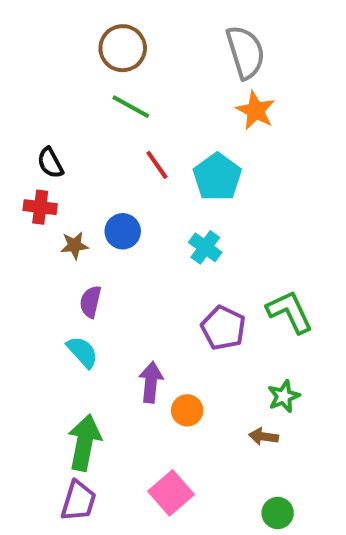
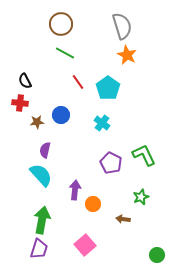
cyan semicircle: (82, 352) -> (41, 175), size x1.4
brown arrow: (264, 437) -> (123, 219), moved
green circle: (278, 513) -> (157, 255), moved

